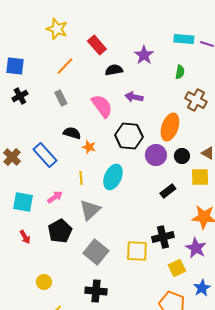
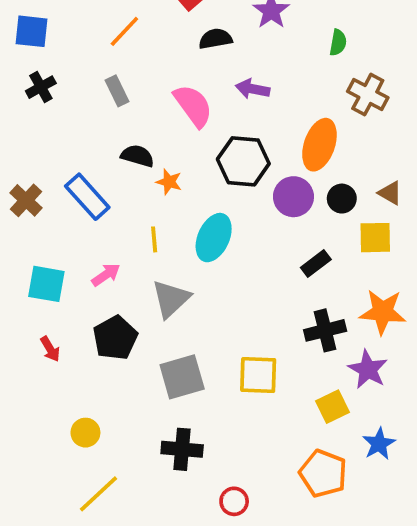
black cross: (163, 237) -> (325, 330), moved
gray square: (96, 252) -> (182, 377), turned 35

